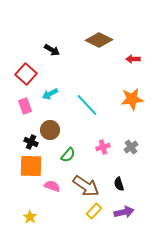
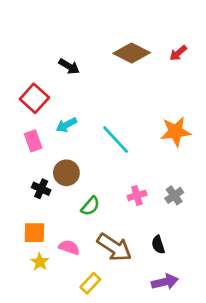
red arrow: (133, 59) -> (178, 53), moved, turned -40
orange square: (31, 166) -> (34, 233), moved, size x0.7
yellow rectangle: (94, 211) -> (90, 283), moved
yellow star: (30, 217) -> (40, 262), moved

